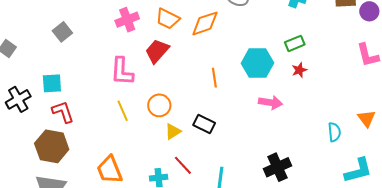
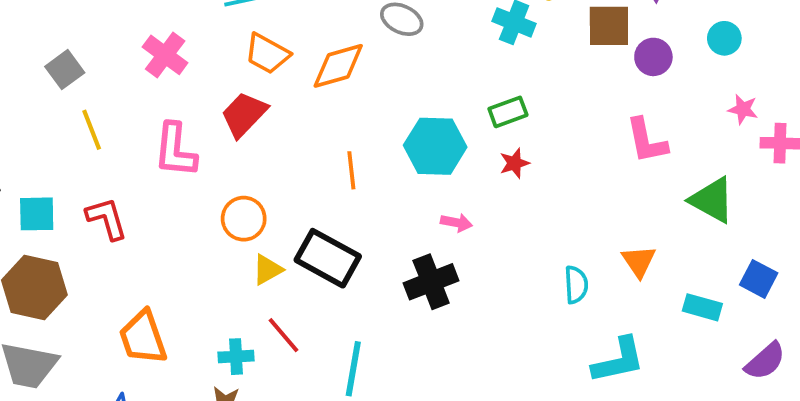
pink cross: (127, 20) -> (165, 55), moved, turned -35
cyan square: (52, 83) -> (37, 214), moved
pink arrow: (270, 102) -> (456, 223), size x0.7
yellow line: (123, 111) -> (92, 130), moved
red L-shape: (63, 112) -> (107, 219), moved
black rectangle: (204, 124) -> (328, 258), size x1.5
black cross: (278, 167) -> (431, 282), moved

